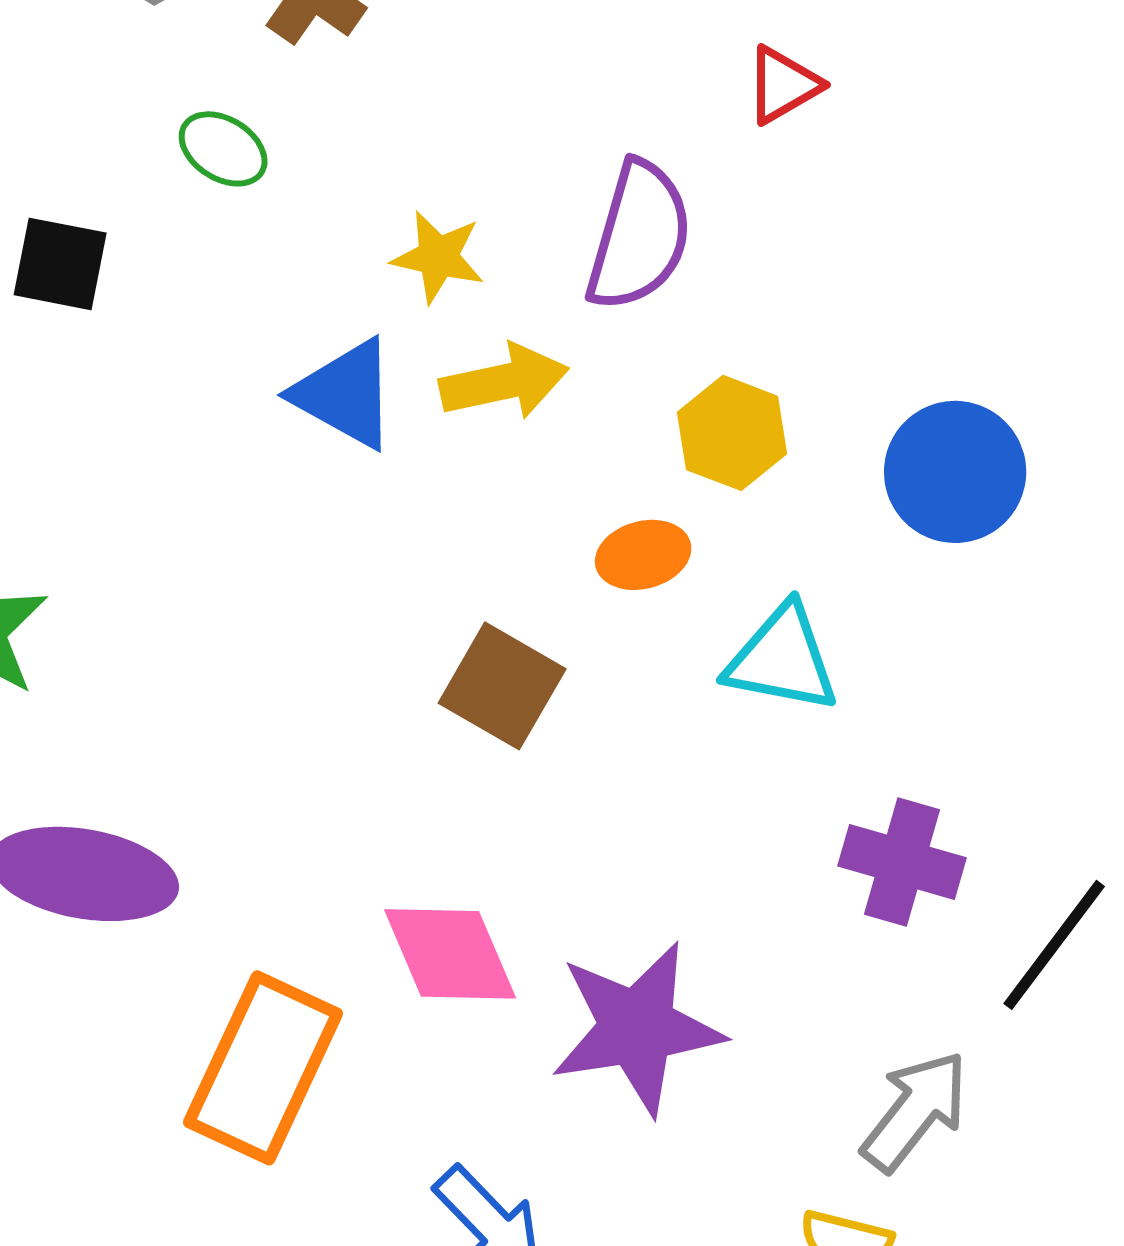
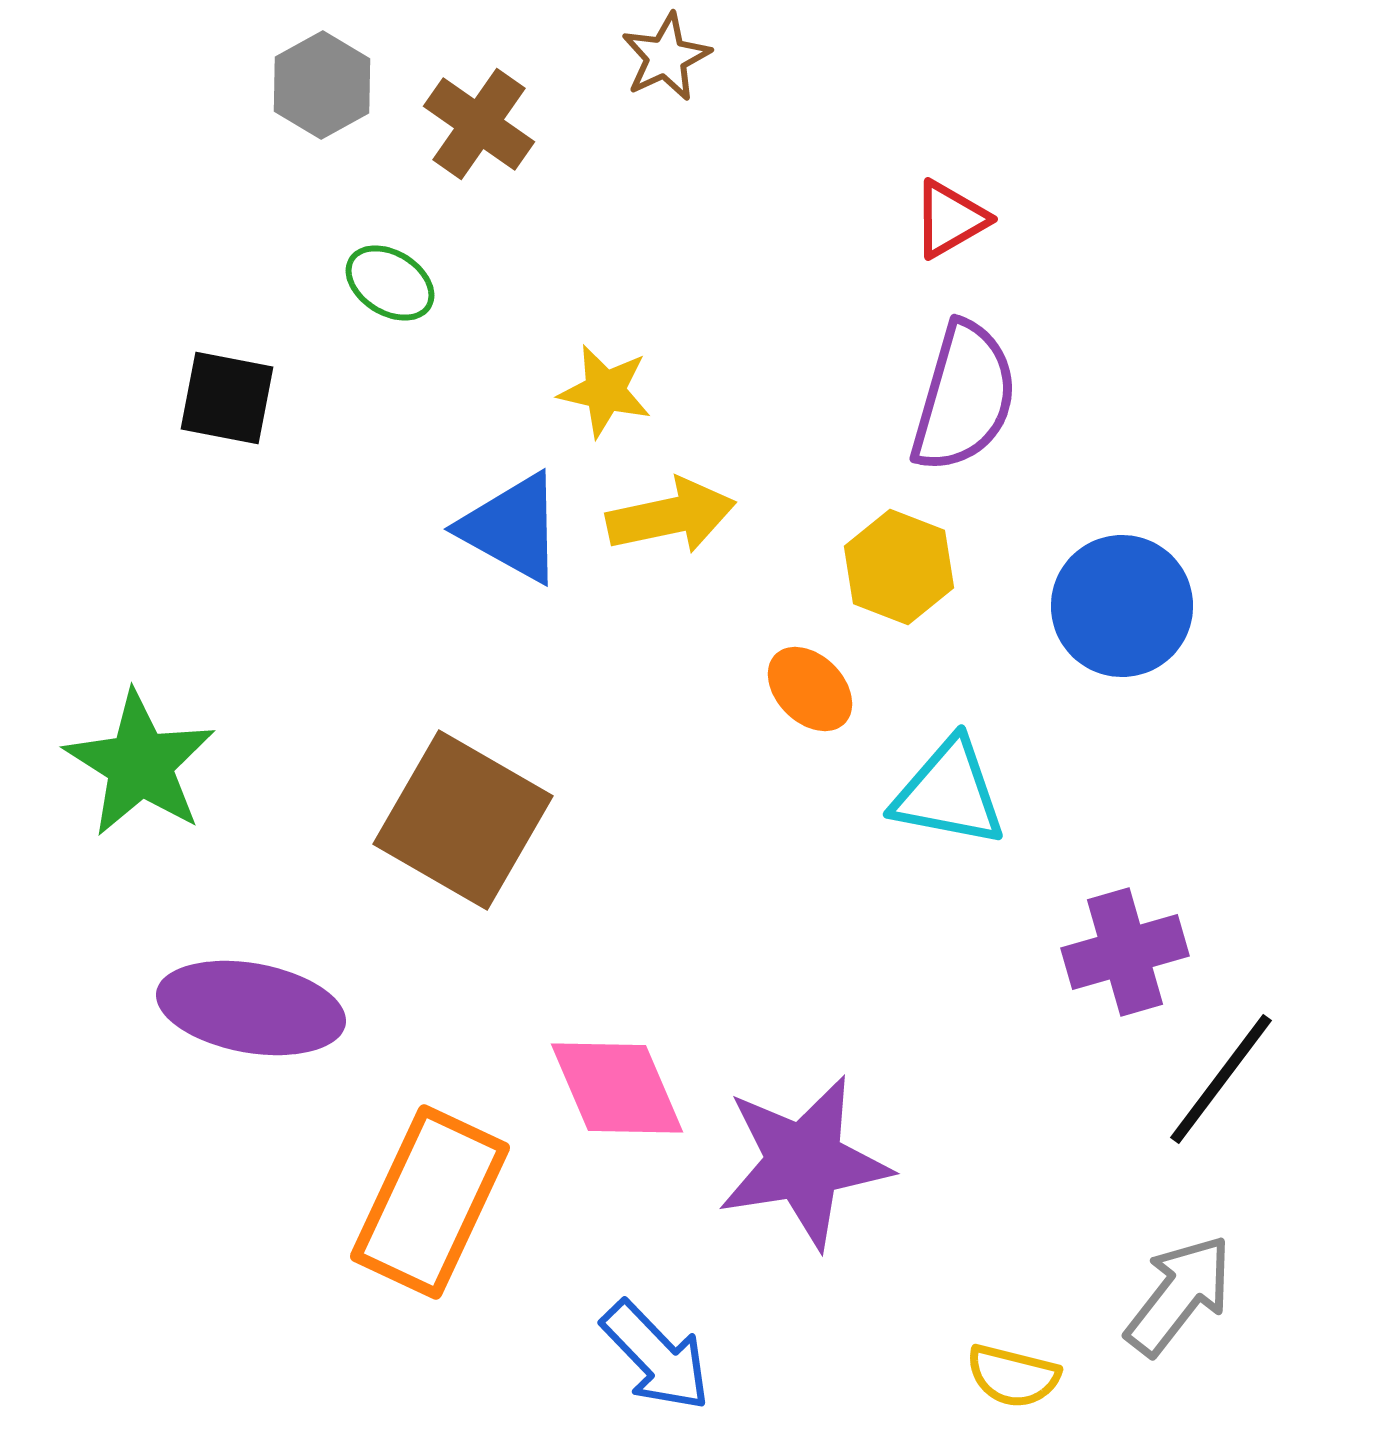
purple semicircle: (639, 236) -> (964, 397), moved
orange ellipse: (643, 555) -> (810, 689), turned 60
brown square: (502, 686) -> (463, 820), moved, size x1.4
purple cross: (902, 862) -> (1125, 952), moved, turned -32
gray arrow: (915, 1111) -> (1179, 1295), moved

